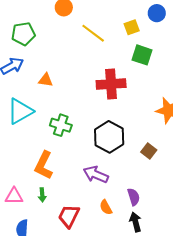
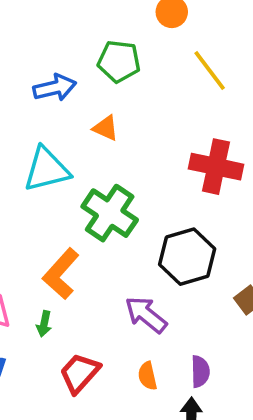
green pentagon: (23, 34) -> (119, 61), moved
green cross: (61, 125) -> (110, 213), size x1.4

